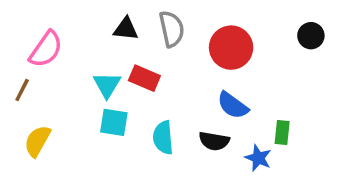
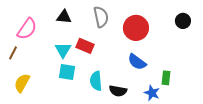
black triangle: (126, 29) -> (64, 17), moved
black semicircle: (214, 141) -> (118, 91), moved

